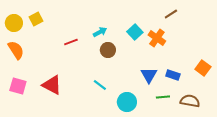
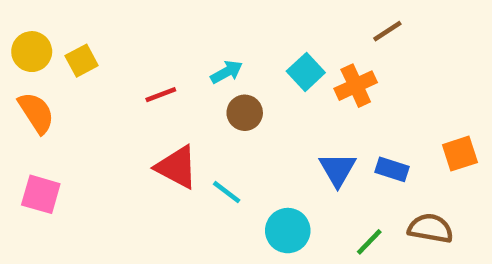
yellow square: (36, 19) -> (82, 61), moved
orange cross: (157, 38) -> (356, 86), turned 30
orange square: (203, 68) -> (460, 154), turned 35
red triangle: (52, 85) -> (177, 167), moved
green line: (163, 97) -> (369, 242), moved, turned -40

